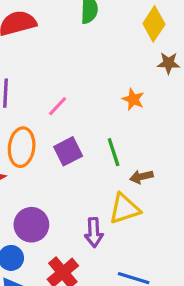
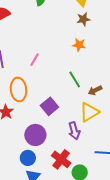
brown star: (169, 63) -> (83, 19), moved
purple square: (68, 151) -> (49, 106), moved

